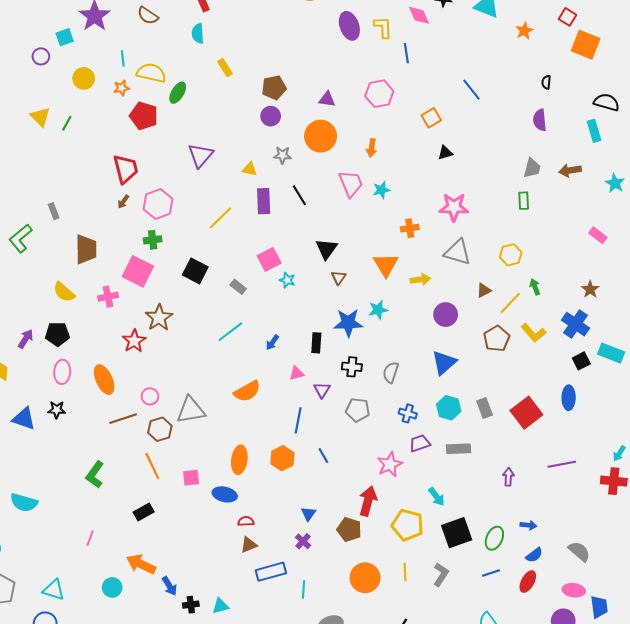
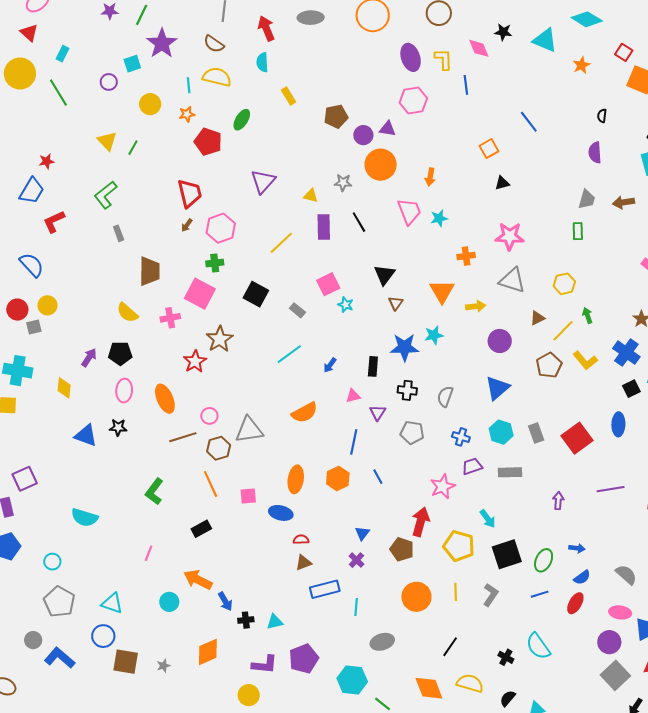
yellow semicircle: (151, 73) -> (217, 77), moved
pink hexagon: (379, 94) -> (413, 100), moved
purple circle: (271, 116) -> (363, 135), moved
green L-shape: (21, 238) -> (106, 195), moved

